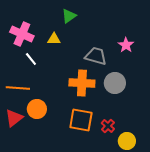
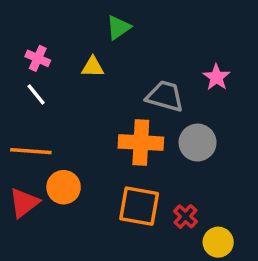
pink cross: (22, 34) -> (38, 58), size x0.6
white line: (31, 59) -> (36, 94), moved

